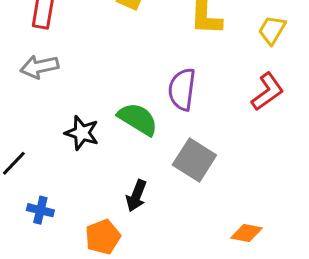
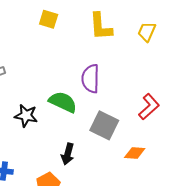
red L-shape: (268, 92) -> (149, 107), moved
orange diamond: (247, 233) -> (135, 153), moved

